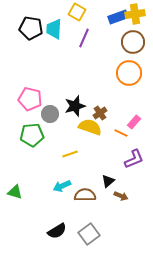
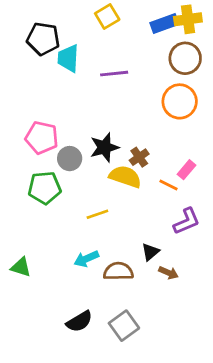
yellow square: (77, 12) -> (107, 16), turned 30
cyan trapezoid: (54, 29) -> (68, 58), moved
purple line: (84, 38) -> (114, 74), moved, turned 60

